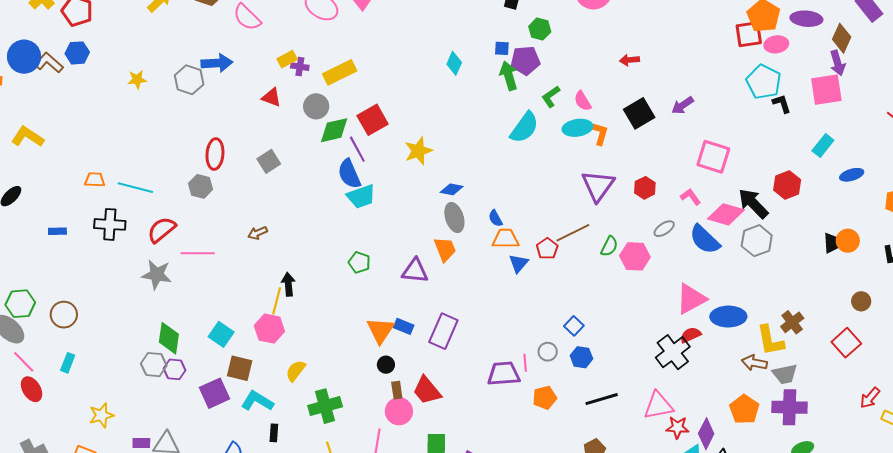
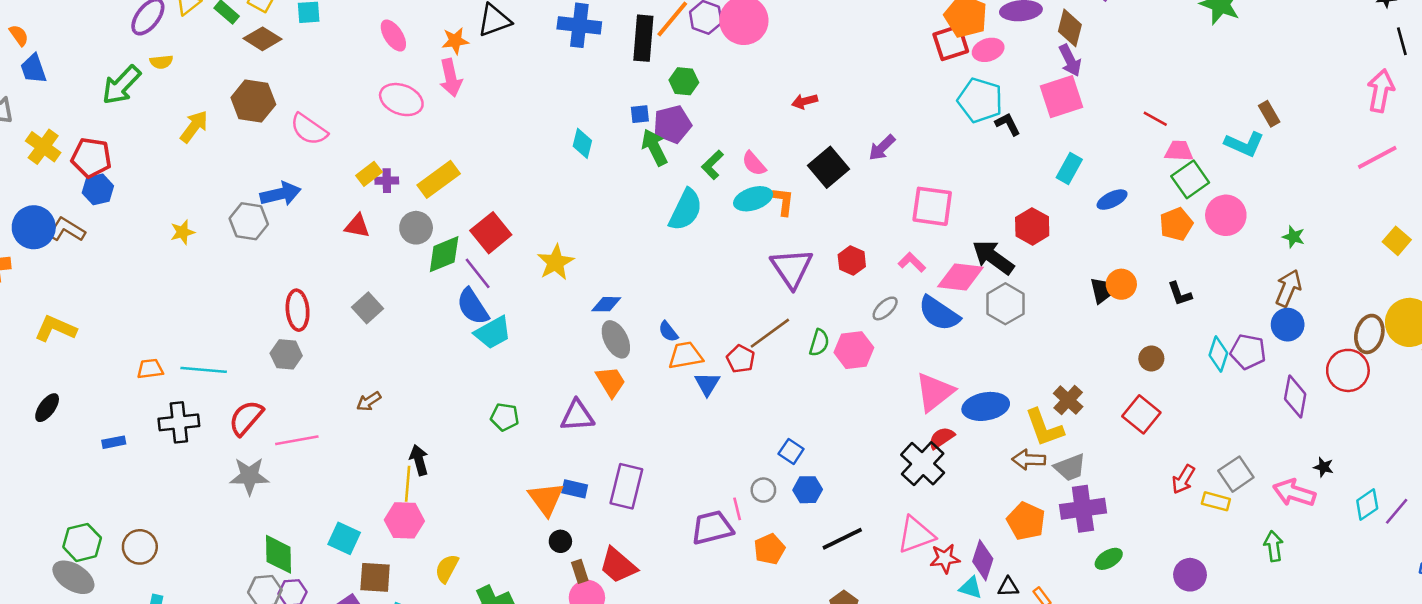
blue hexagon: (77, 53) -> (98, 189), moved

